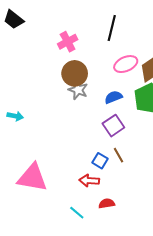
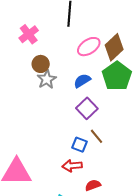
brown circle: (75, 73) -> (41, 64), size x0.7
gray star: (78, 90) -> (47, 79), turned 30

